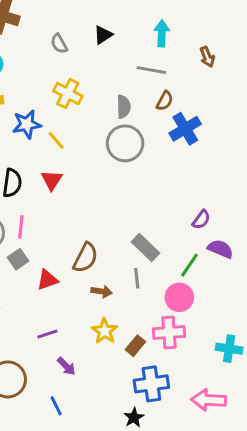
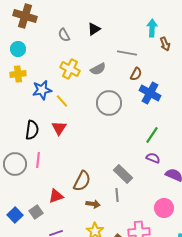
cyan arrow: (162, 33) -> (152, 28), moved
gray semicircle: (124, 107) -> (98, 69), moved, turned 63
blue cross: (185, 129) -> (150, 93), turned -30
purple semicircle: (201, 220) -> (153, 158), moved, turned -104
gray square: (18, 259) -> (36, 212), moved
green line: (190, 265) -> (152, 135), moved
pink circle: (179, 297) -> (164, 208), moved

